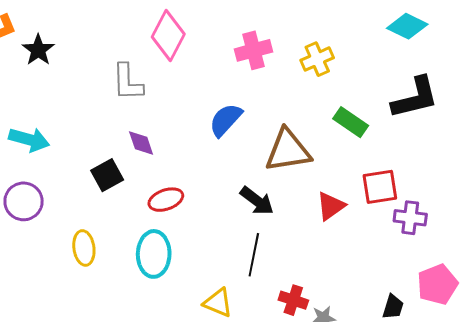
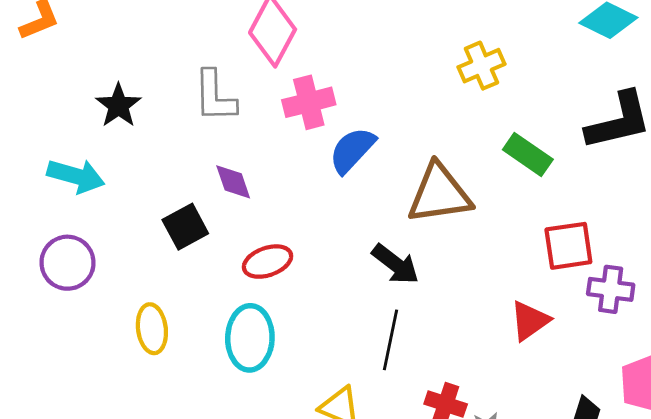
black star: (38, 50) -> (118, 105), moved
pink cross: (254, 50) -> (309, 102), moved
red triangle: (331, 206) -> (530, 321), moved

